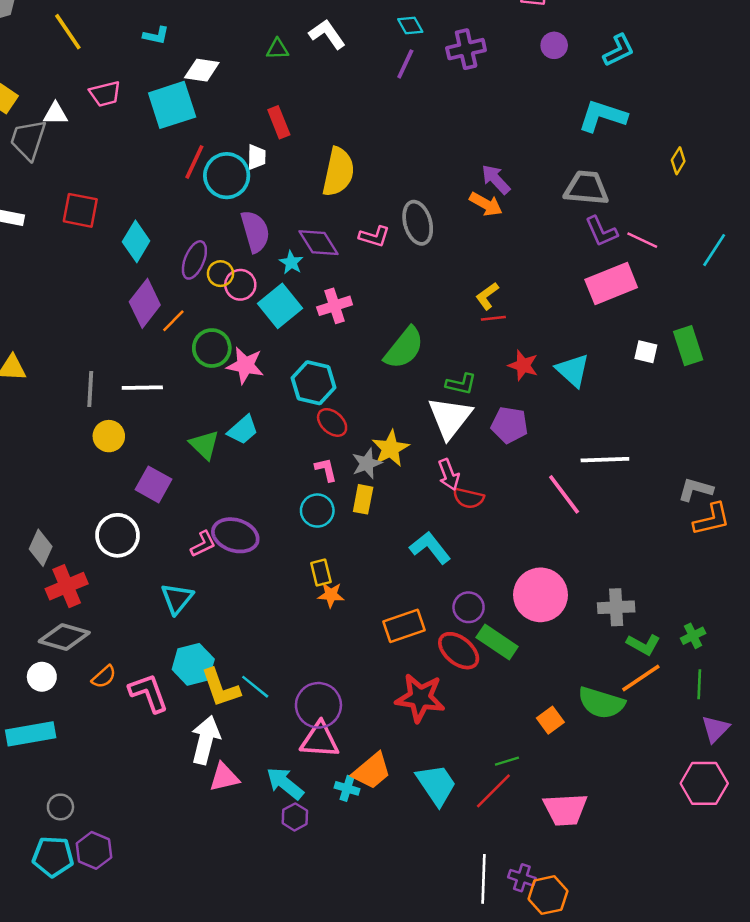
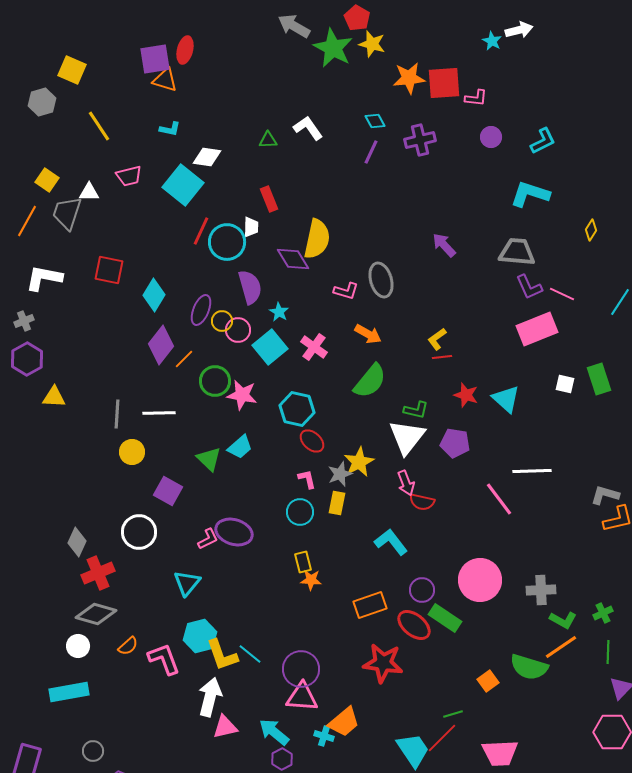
cyan square: (172, 105) -> (183, 185), turned -33
orange arrow: (486, 204) -> (368, 334), moved
purple diamond: (318, 243) -> (293, 259), moved
pink cross: (335, 306) -> (314, 347), turned -36
cyan trapezoid: (436, 785) -> (413, 750), moved

